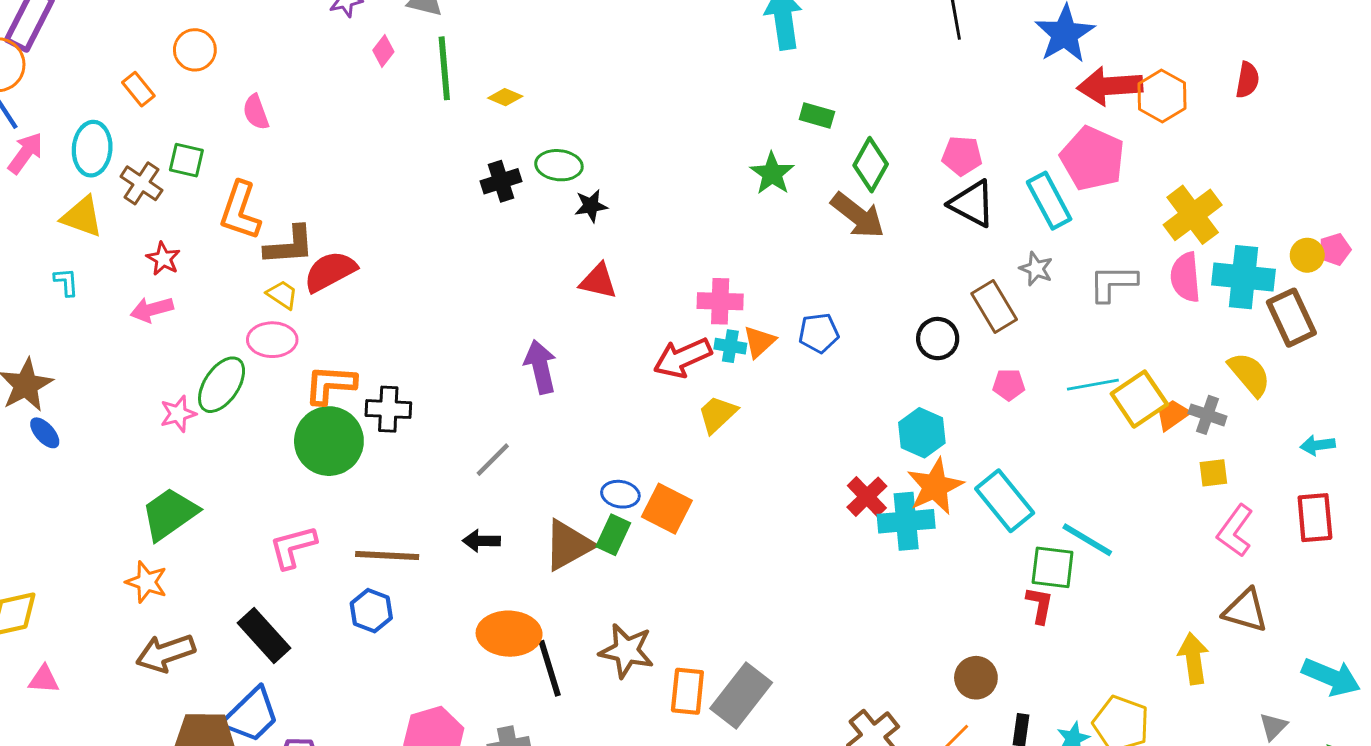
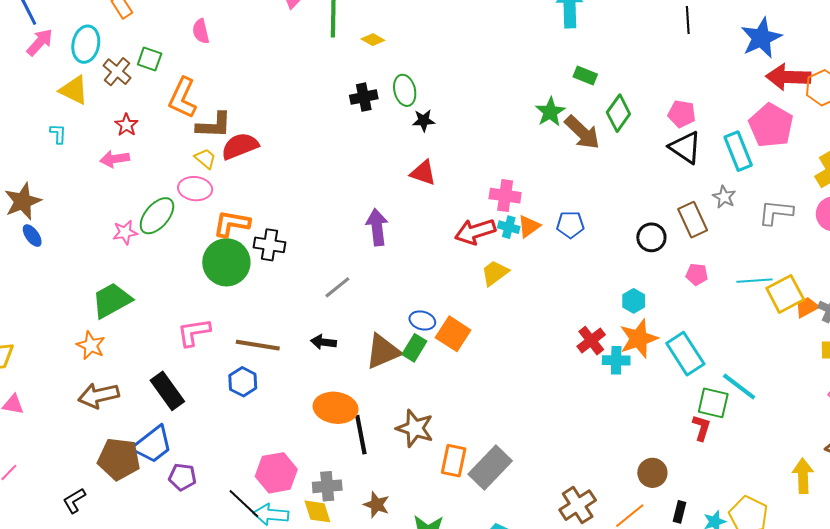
green ellipse: (559, 165) -> (405, 90), turned 64
brown arrow: (858, 215) -> (582, 132), moved
cyan hexagon: (922, 433) -> (634, 301), size x0.7
cyan cross: (906, 521) -> (616, 360), size x0.7

